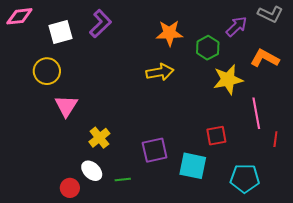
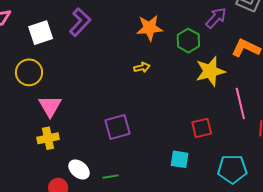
yellow arrow: (160, 72) -> (142, 67), size x0.6
yellow cross: (99, 138) -> (48, 138), moved, turned 30
purple square: (155, 150) -> (118, 127), moved
cyan square: (193, 166) -> (180, 159), size x0.7

